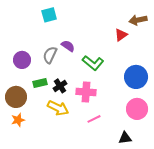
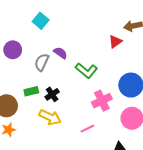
cyan square: (49, 15) -> (41, 21), turned -35
purple circle: (22, 60) -> (13, 50), moved
pink cross: (86, 92) -> (102, 101), moved, turned -30

